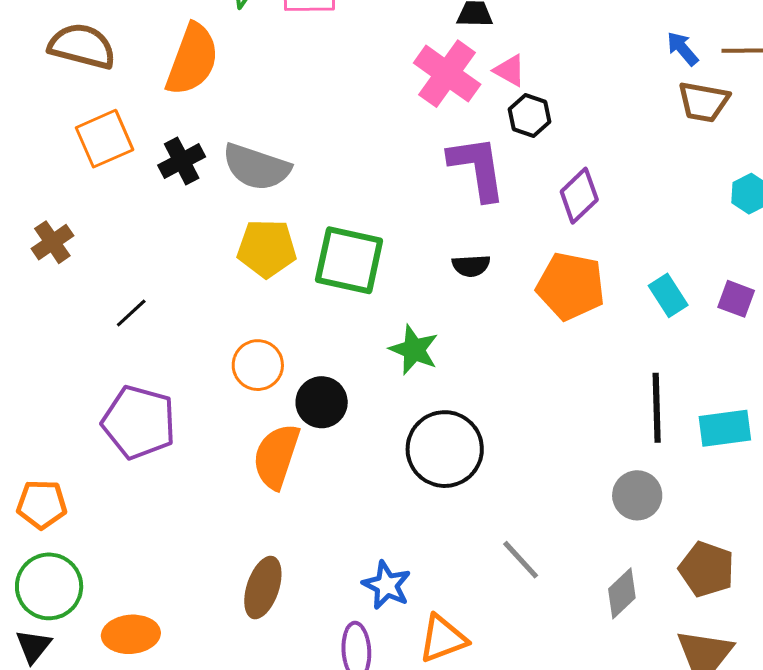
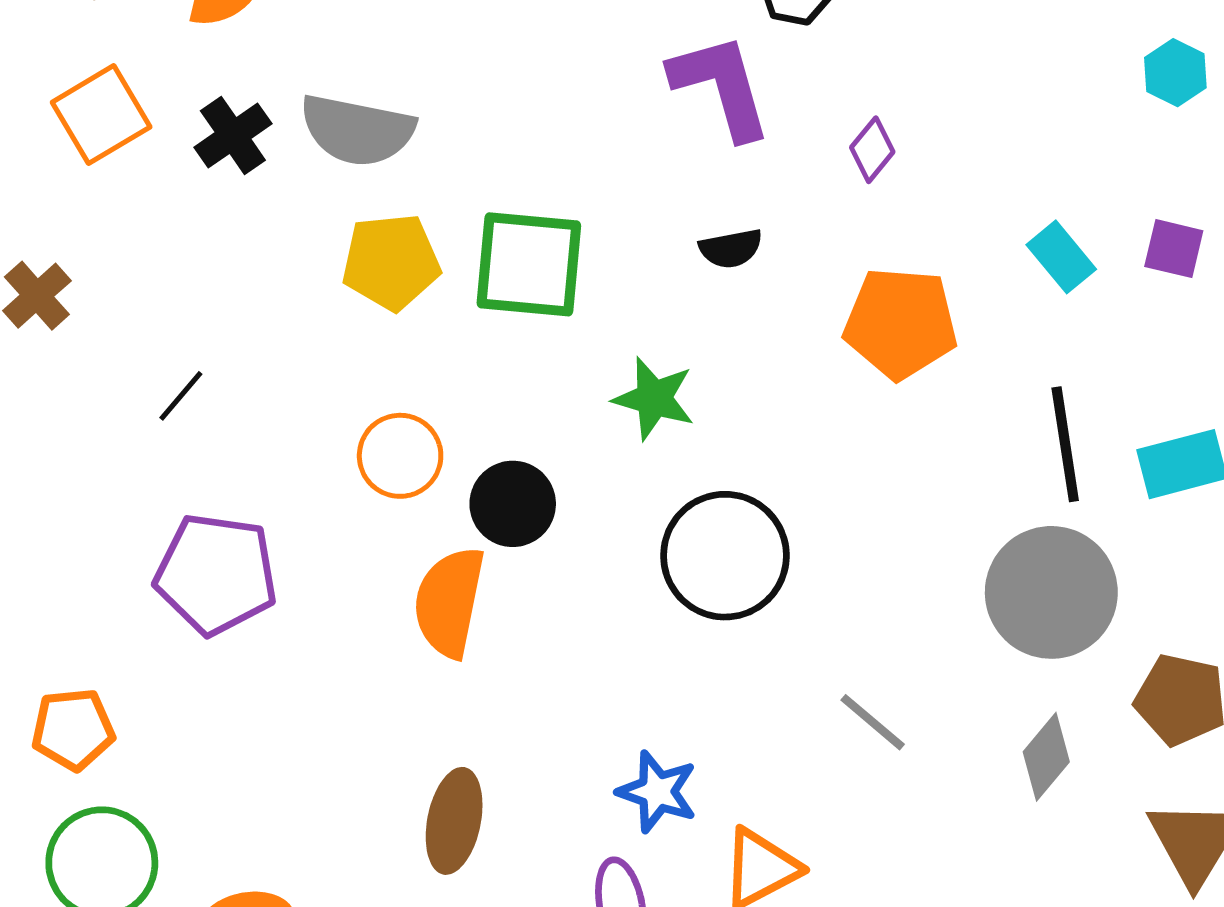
purple diamond: (579, 196) -> (872, 150), moved, size x0.7
orange pentagon: (571, 286) -> (901, 323), moved
gray circle: (637, 495) -> (1051, 592), size x1.6

